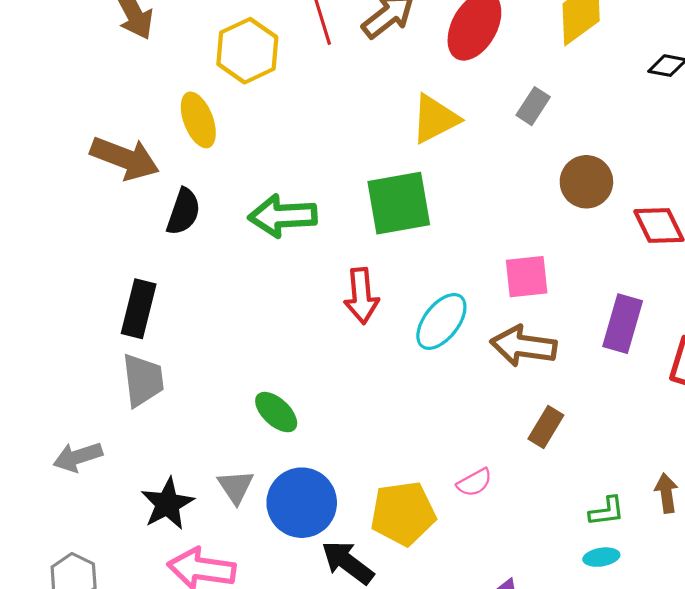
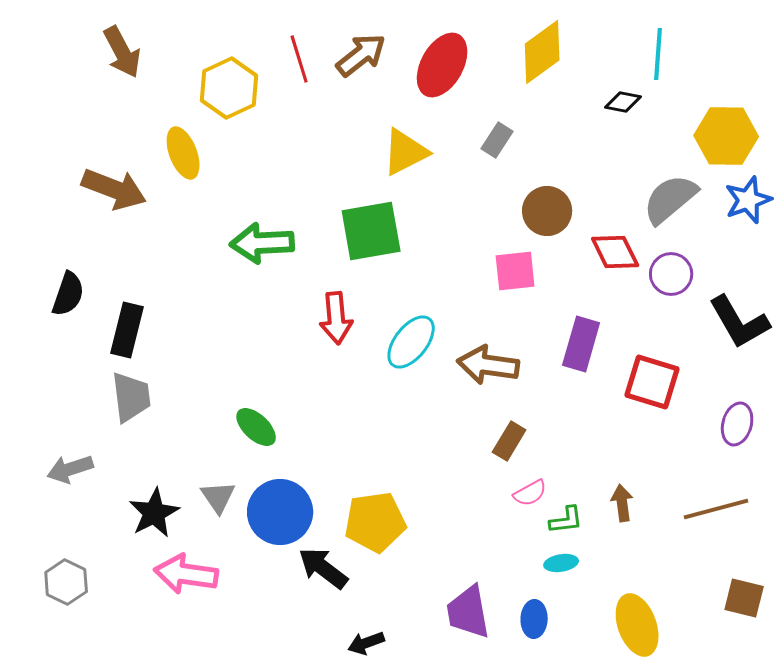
black semicircle: (183, 212) -> (68, 294), moved
pink square: (527, 277) -> (515, 271), moved
pink semicircle: (474, 482) -> (530, 493), moved

